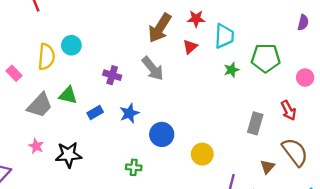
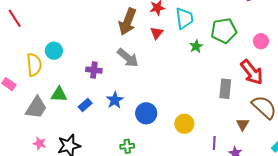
red arrow: (288, 110) -> (252, 72), size x1.5

